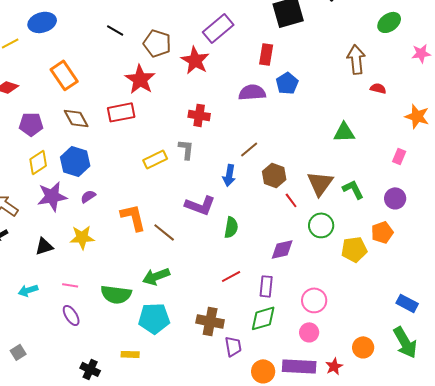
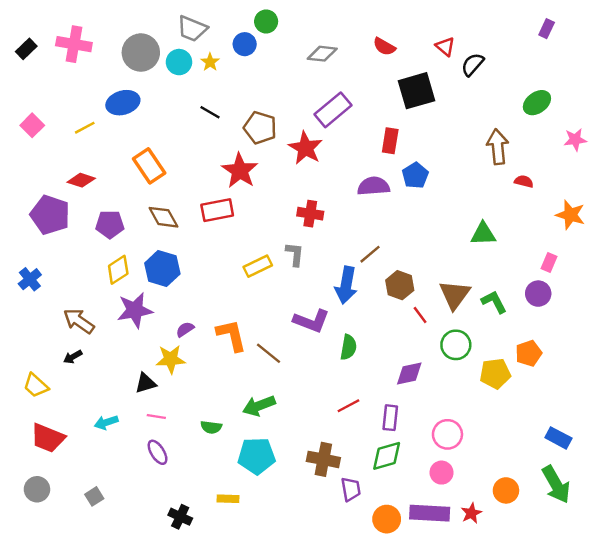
blue arrow: (229, 175) -> (346, 285), size x1.4
purple semicircle: (88, 196) -> (185, 329), moved
purple circle: (395, 198) -> (538, 294), moved
black triangle: (44, 246) -> (146, 383), moved
green semicircle: (116, 294) -> (211, 427), size x0.6

